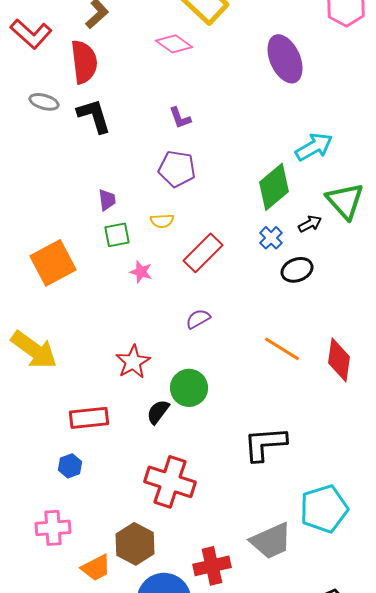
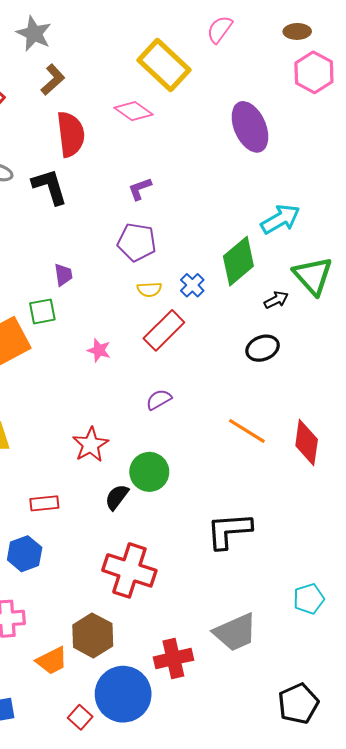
red semicircle: (84, 62) -> (71, 134), moved
purple L-shape: (180, 118) -> (140, 189), turned 90
yellow semicircle: (162, 221) -> (149, 289), moved
green square: (117, 235) -> (42, 311), moved
blue cross: (271, 238) -> (192, 285), moved
red rectangle: (89, 418) -> (44, 503), size x0.7
blue hexagon: (70, 466) -> (25, 554), size x1.4
cyan pentagon: (324, 509) -> (309, 599), moved, size x0.6

